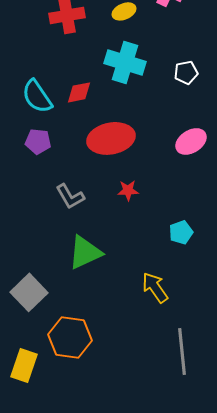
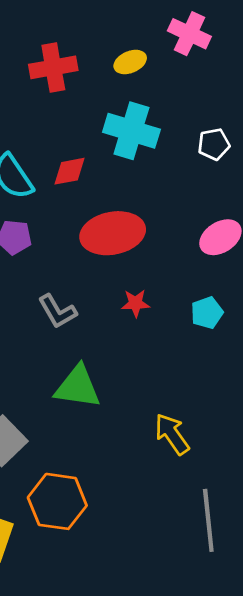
cyan pentagon: (181, 232) -> (207, 313), moved
green triangle: (85, 252) -> (78, 387), turned 33

